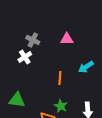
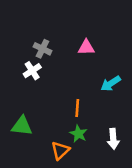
orange line: (60, 78) -> (77, 108), moved

